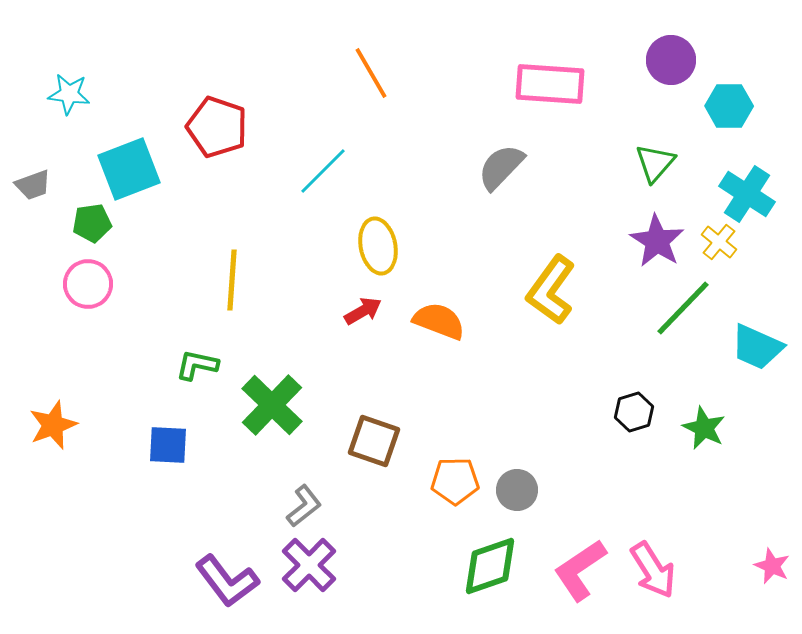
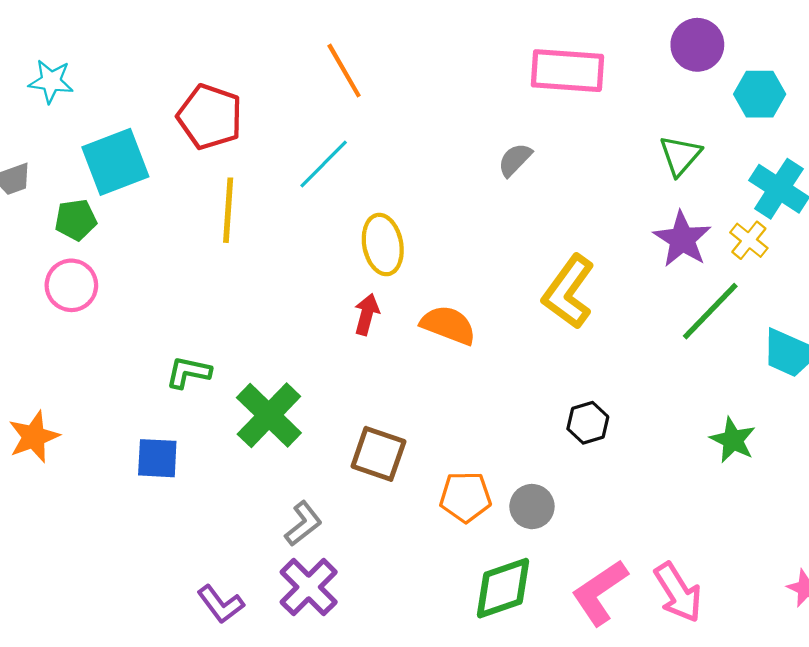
orange line: (371, 73) -> (344, 71), moved
gray semicircle: (501, 167) -> (515, 160), size x0.7
yellow line: (232, 280) -> (228, 210), moved
red arrow: (363, 311) -> (367, 314), turned -45
black hexagon: (634, 412) -> (588, 423), moved
purple L-shape: (227, 581) -> (221, 604), size x0.7

